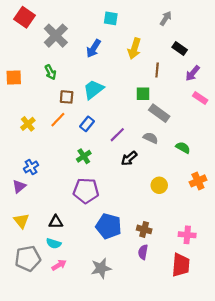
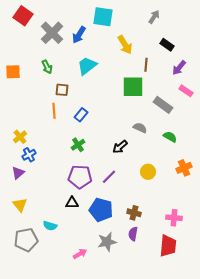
cyan square: (111, 18) -> (103, 17), size x1.5
blue arrow: (93, 48) -> (79, 35), moved
yellow arrow: (134, 48) -> (125, 45), turned -48
cyan trapezoid: (93, 89) -> (87, 66), moved
green square: (143, 94) -> (133, 87), size x1.6
gray rectangle: (159, 113) -> (163, 105), moved
orange line: (58, 120) -> (54, 111), turned -49
yellow cross: (28, 124) -> (20, 137), moved
purple line: (117, 135) -> (109, 177), moved
black triangle: (56, 222) -> (72, 203), moved
pink arrow: (59, 265) -> (80, 254), moved
gray star: (101, 268) -> (107, 242), moved

